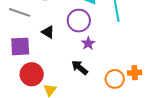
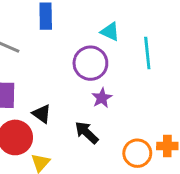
black triangle: (48, 32) -> (42, 114), moved

